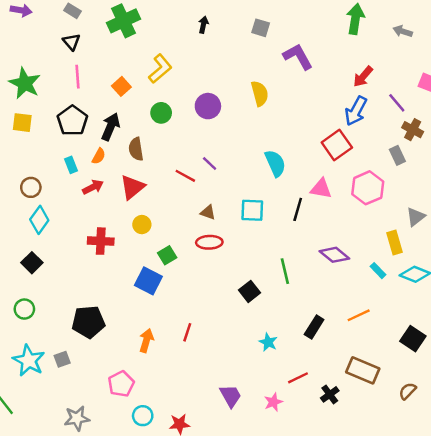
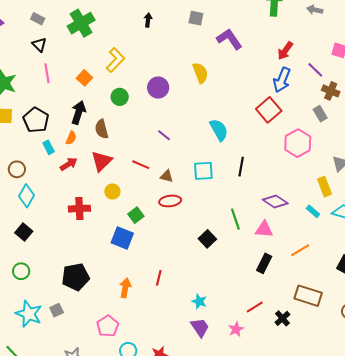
black pentagon: (72, 121) -> (36, 120), moved
red line: (185, 176) -> (141, 165), moved
pink triangle: (321, 189) -> (264, 229), moved
cyan star: (268, 342) -> (199, 301), moved

